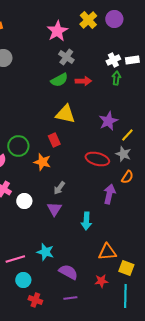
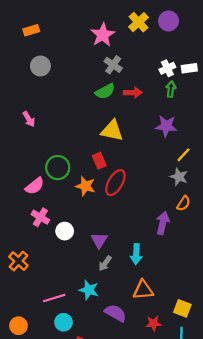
purple star: (108, 121) -> (166, 126), moved, turned 30
red ellipse: (97, 159) -> (115, 183), moved, turned -75
gray arrow: (59, 188) -> (105, 263), moved
orange triangle: (107, 252) -> (143, 290), moved

